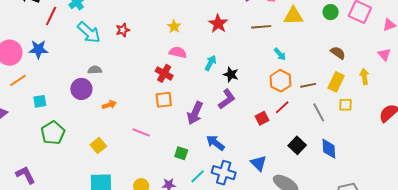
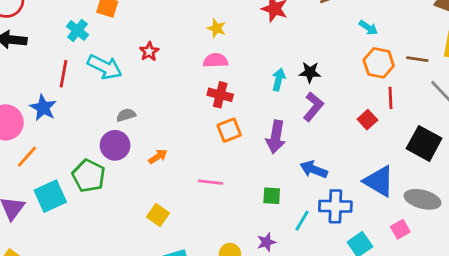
red line: (51, 16) -> (64, 74), moved
blue star: (38, 49) -> (43, 108), turned -30
pink semicircle: (178, 52) -> (215, 60), moved
cyan arrow: (211, 63) -> (279, 79), moved
brown line: (308, 85) -> (417, 59), turned 35
cyan square: (40, 101) -> (50, 196), moved, size x1.6
red line: (282, 107) -> (390, 98), turned -35
green pentagon: (53, 133) -> (89, 176), moved
black square: (297, 145) -> (424, 143), size x1.4
blue triangle: (259, 163) -> (379, 181), size x1.4

